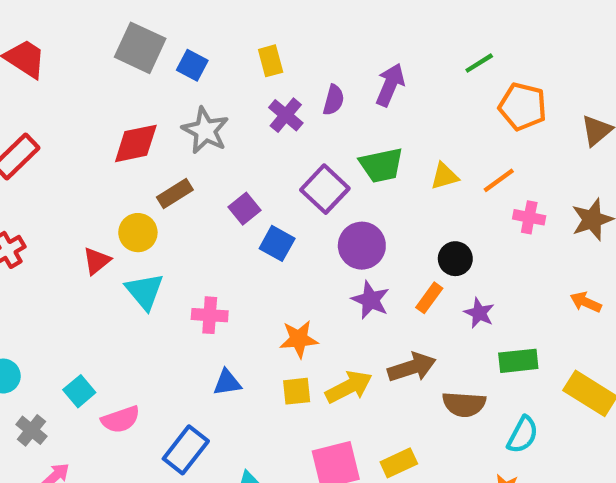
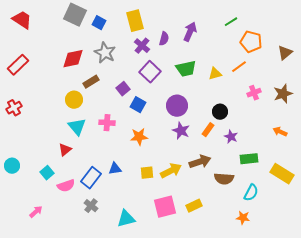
yellow rectangle: (271, 61) -> (135, 21), size x1.5
orange line: (499, 180) -> (239, 67), moved
purple square: (325, 189) -> (150, 72), moved
pink cross: (529, 217) -> (254, 93), turned -32
red triangle: (97, 261) -> (65, 150), moved
pink cross: (210, 315) -> (107, 123), moved
orange star: (299, 339) -> (139, 137), moved
gray cross: (31, 430) -> (91, 206), moved
blue rectangle: (186, 450) -> (91, 178), moved

